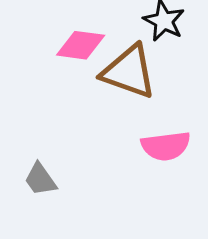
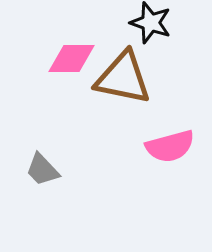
gray trapezoid: (40, 179) -> (42, 170), moved

